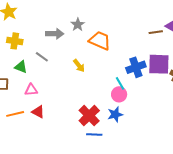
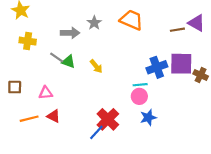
orange trapezoid: (100, 40) -> (131, 20), moved
green triangle: (21, 67) -> (68, 62), moved
cyan line: (120, 83) -> (140, 85), turned -64
blue star: (115, 114) -> (148, 117), moved
blue line: (94, 135) -> (96, 132), moved, turned -49

